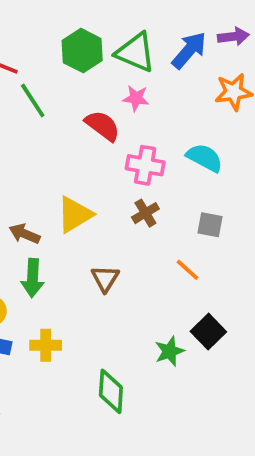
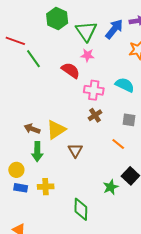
green hexagon: (82, 51) -> (57, 19), moved
green triangle: (136, 52) -> (86, 31), turned 35
yellow triangle: (75, 215) -> (56, 130), moved

